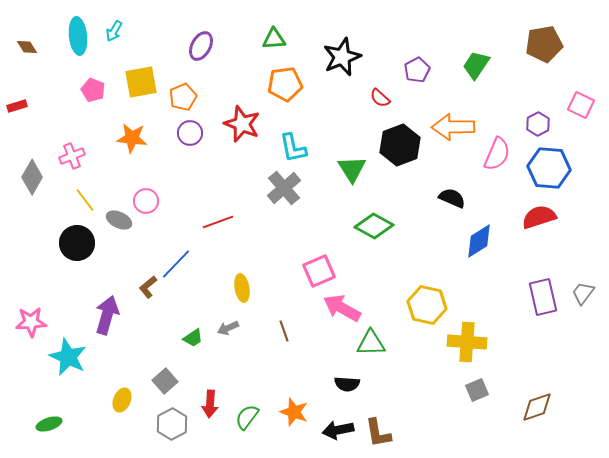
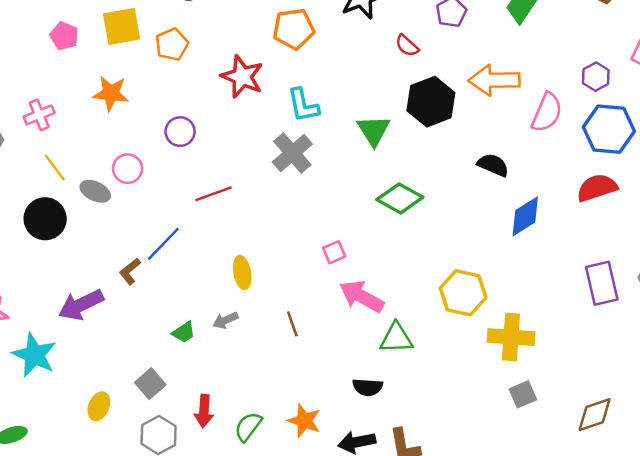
purple circle: (190, 133) -> (180, 132), moved
pink square: (319, 271) -> (334, 252), size x0.6
purple arrow: (107, 315) -> (81, 305), turned -132

